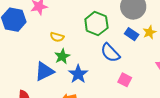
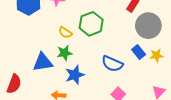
green hexagon: (96, 24) -> (91, 24), moved
blue semicircle: (110, 53) -> (112, 64), turned -40

